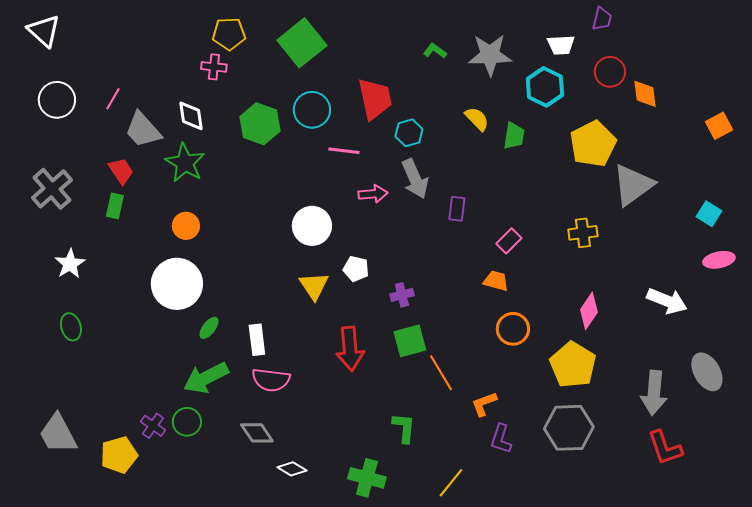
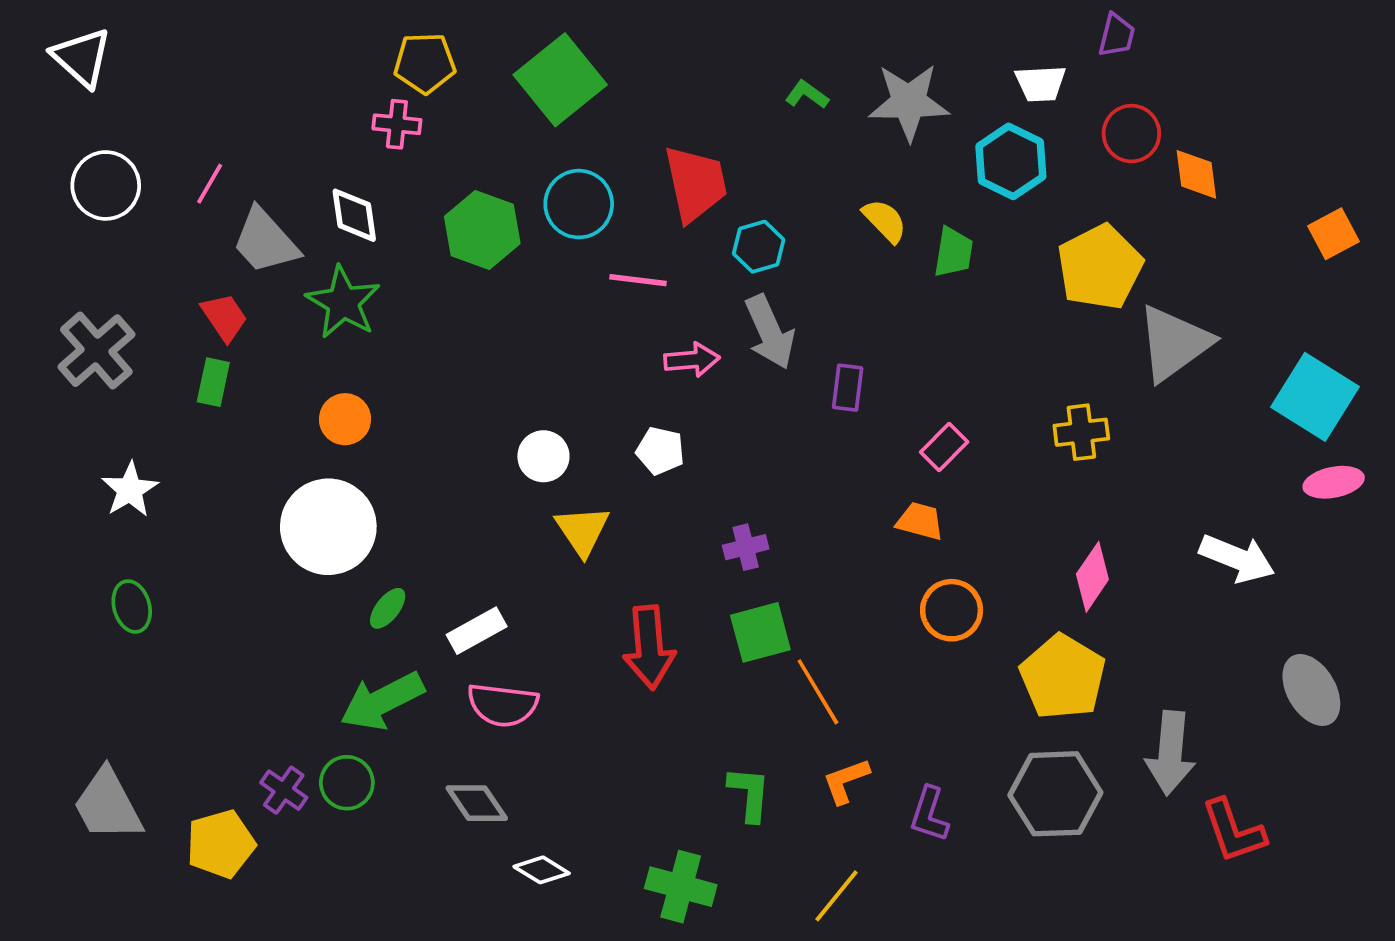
cyan square: (709, 214) -> (1315, 397), size x1.8
white circle: (312, 226) -> (543, 456), moved, size x0.7
white pentagon: (356, 269) -> (660, 451), moved
white rectangle: (257, 340) -> (477, 631), turned 68
gray arrow: (654, 393) -> (1170, 753), moved
orange L-shape: (484, 404) -> (846, 781), moved

